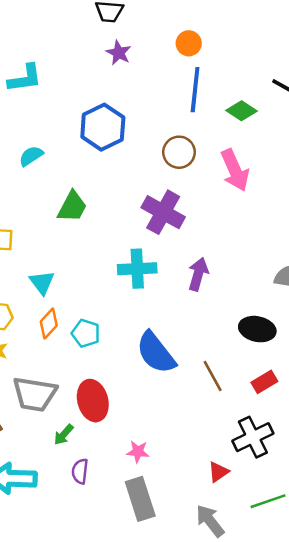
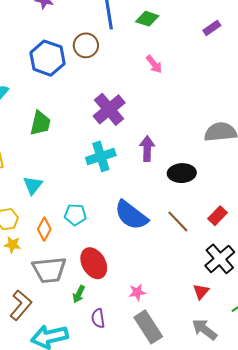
brown circle: (179, 152) -> (86, 45), moved
pink arrow: (235, 170) -> (154, 64), size x0.6
purple cross: (163, 212) -> (109, 109), turned 36
cyan triangle: (42, 282) -> (33, 185), turned 30
orange diamond: (49, 323) -> (44, 229), moved
black ellipse: (257, 329) -> (182, 173), moved

